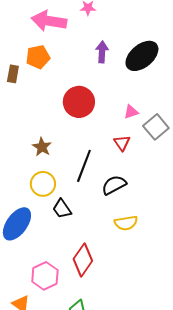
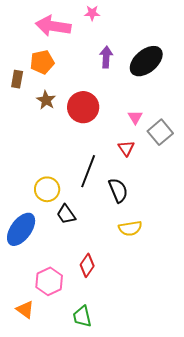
pink triangle: (131, 112) -> (135, 117), turned -42
brown star: (42, 147) -> (46, 100), moved
black semicircle: (114, 185) -> (118, 190), turned 95
red diamond: (83, 260) -> (87, 265), size x0.7

